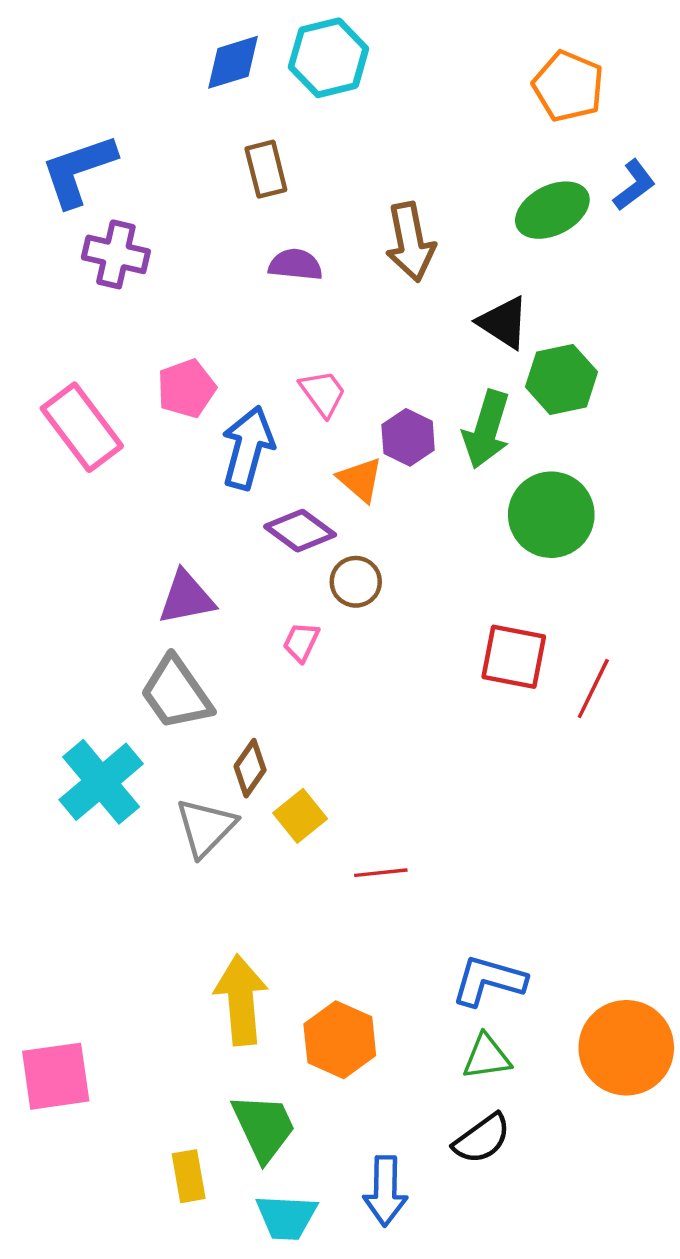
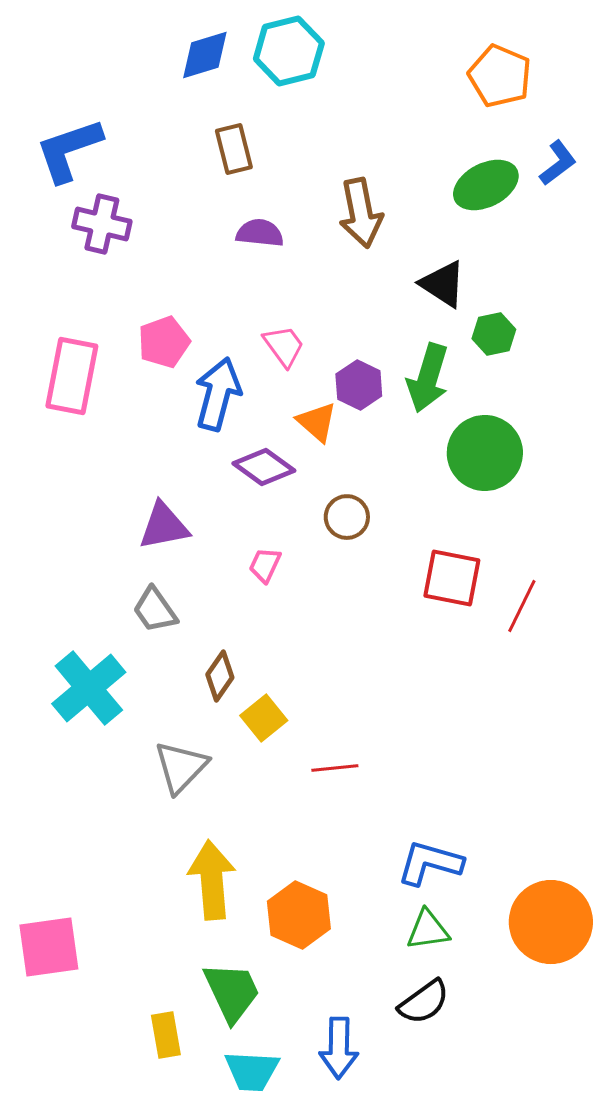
green hexagon: (561, 379) -> (494, 334), size x0.7
pink rectangle: (82, 427) -> (72, 376), turned 48
brown circle: (356, 582) -> (347, 517), moved
gray trapezoid: (176, 693) -> (155, 610), size x0.7
gray triangle: (206, 827) -> (181, 767), moved

